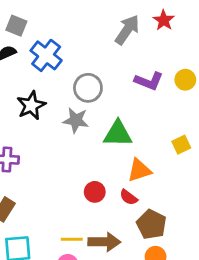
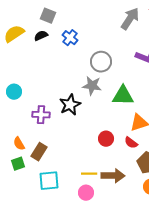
blue cross: (46, 55) -> (70, 38), size x0.7
black star: (31, 105) -> (70, 105), moved

